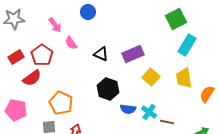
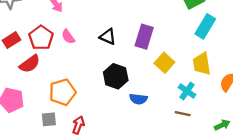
pink semicircle: (71, 43) -> (68, 37), moved
purple rectangle: (133, 54) -> (144, 37), turned -50
orange pentagon: (61, 103) -> (63, 92), turned 30
cyan cross: (149, 112) -> (187, 91), moved

